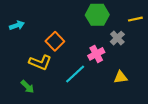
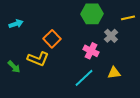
pink cross: (96, 54) -> (91, 51), turned -35
cyan line: (75, 74) -> (84, 78), moved
green arrow: (27, 87) -> (14, 67), moved

